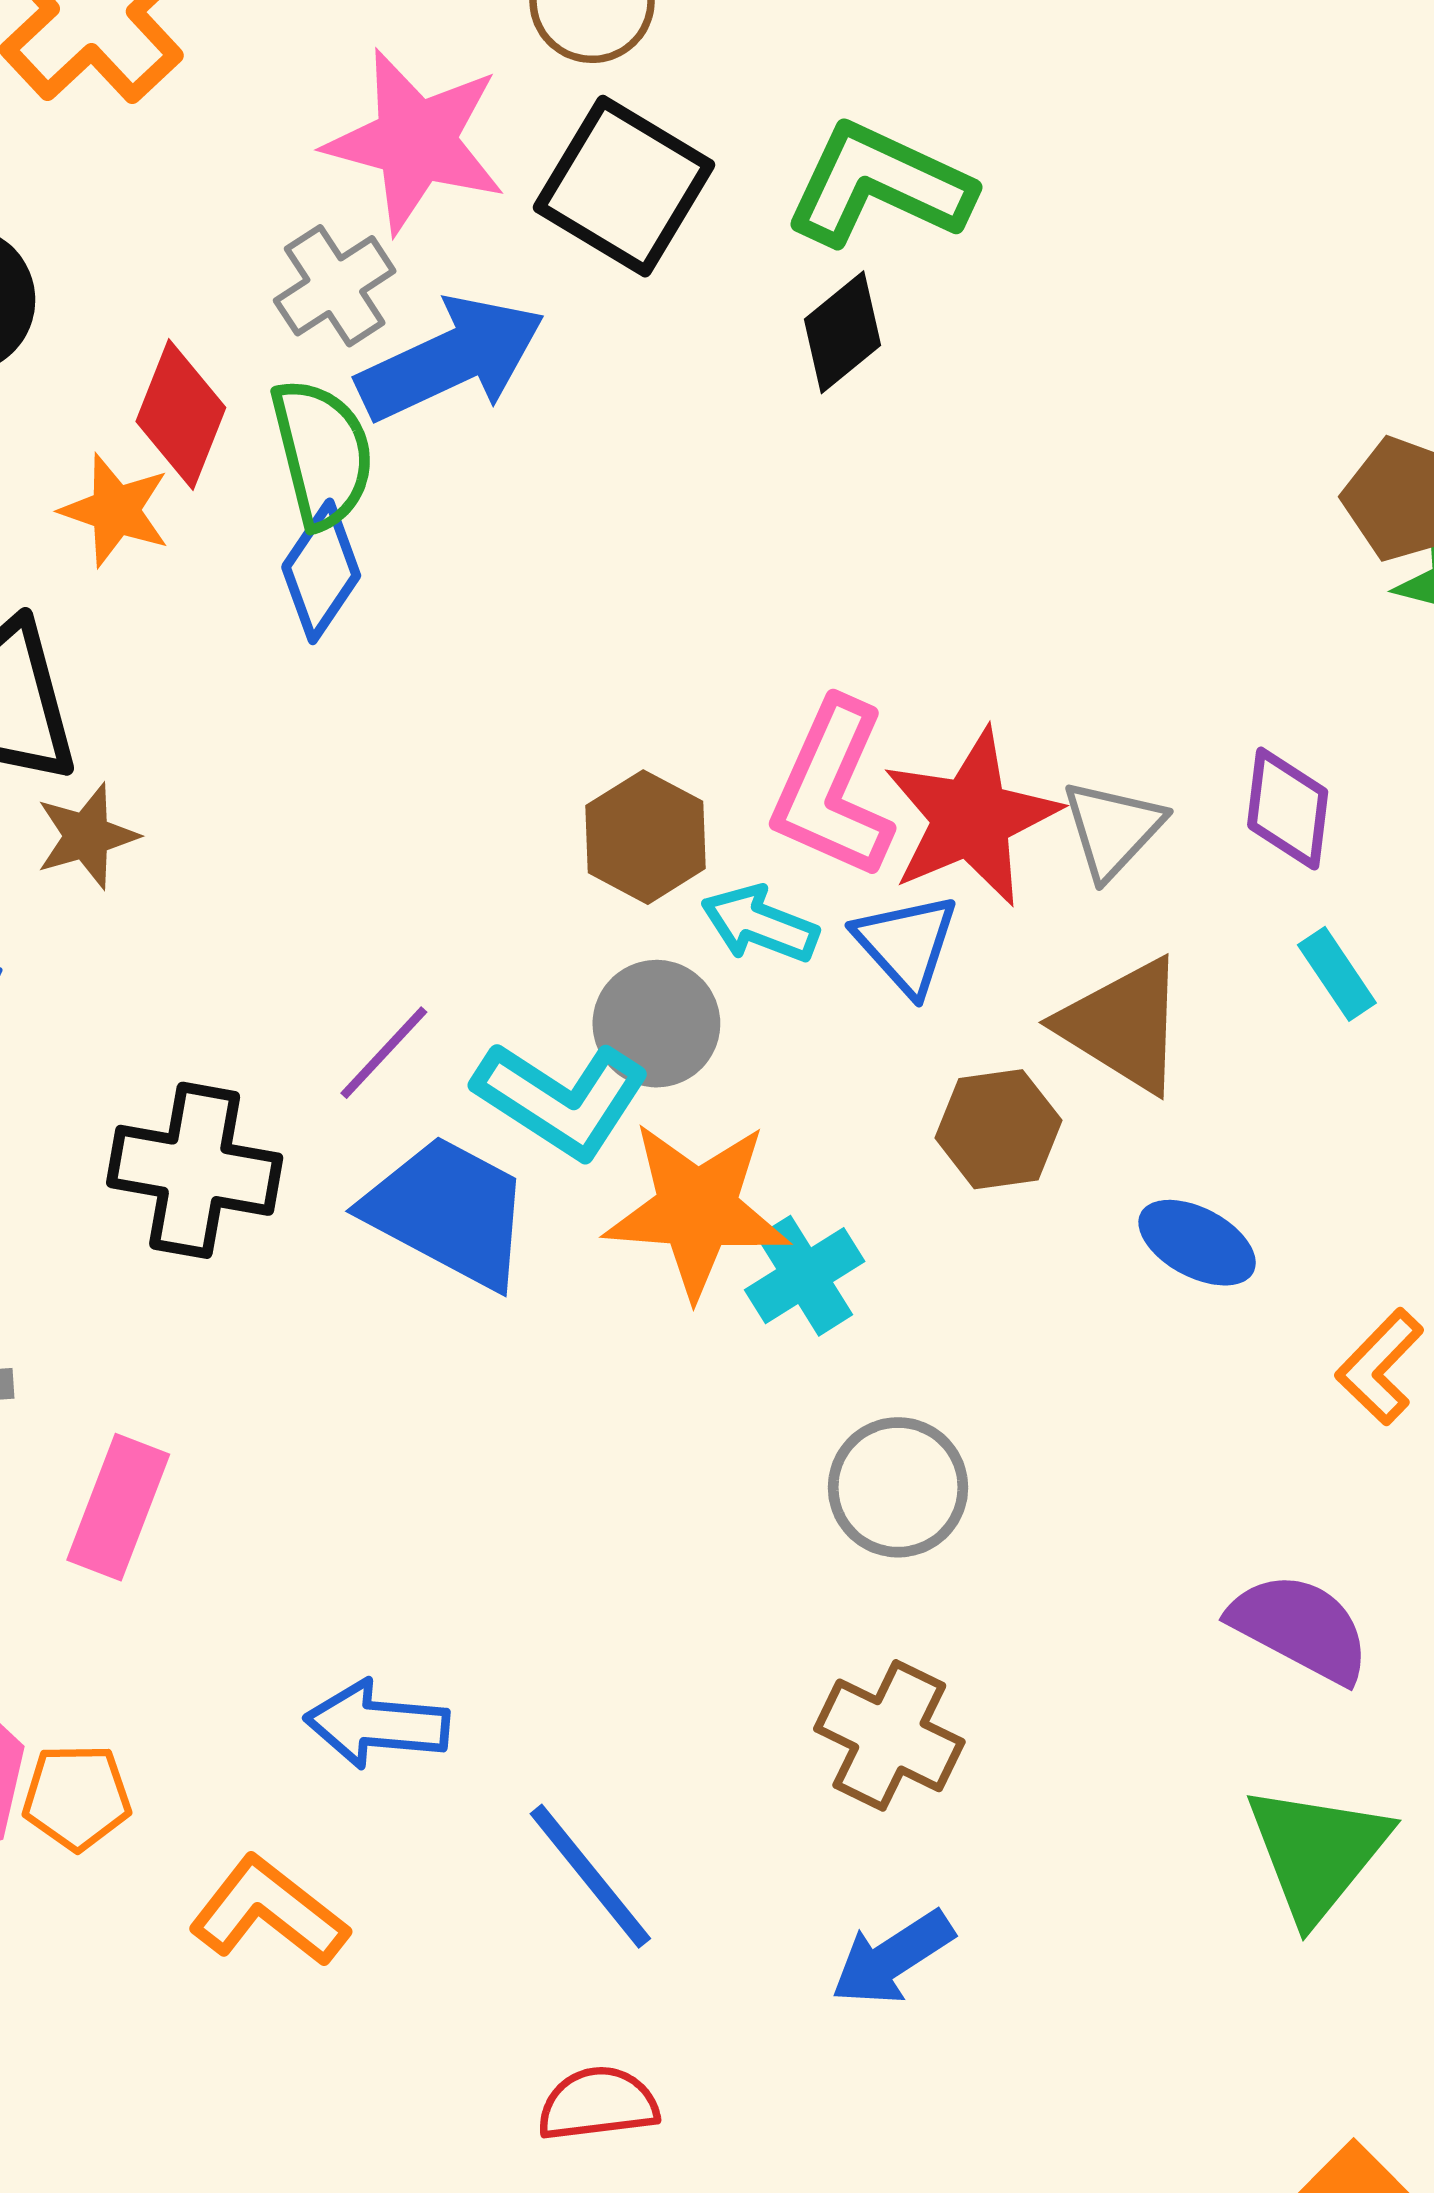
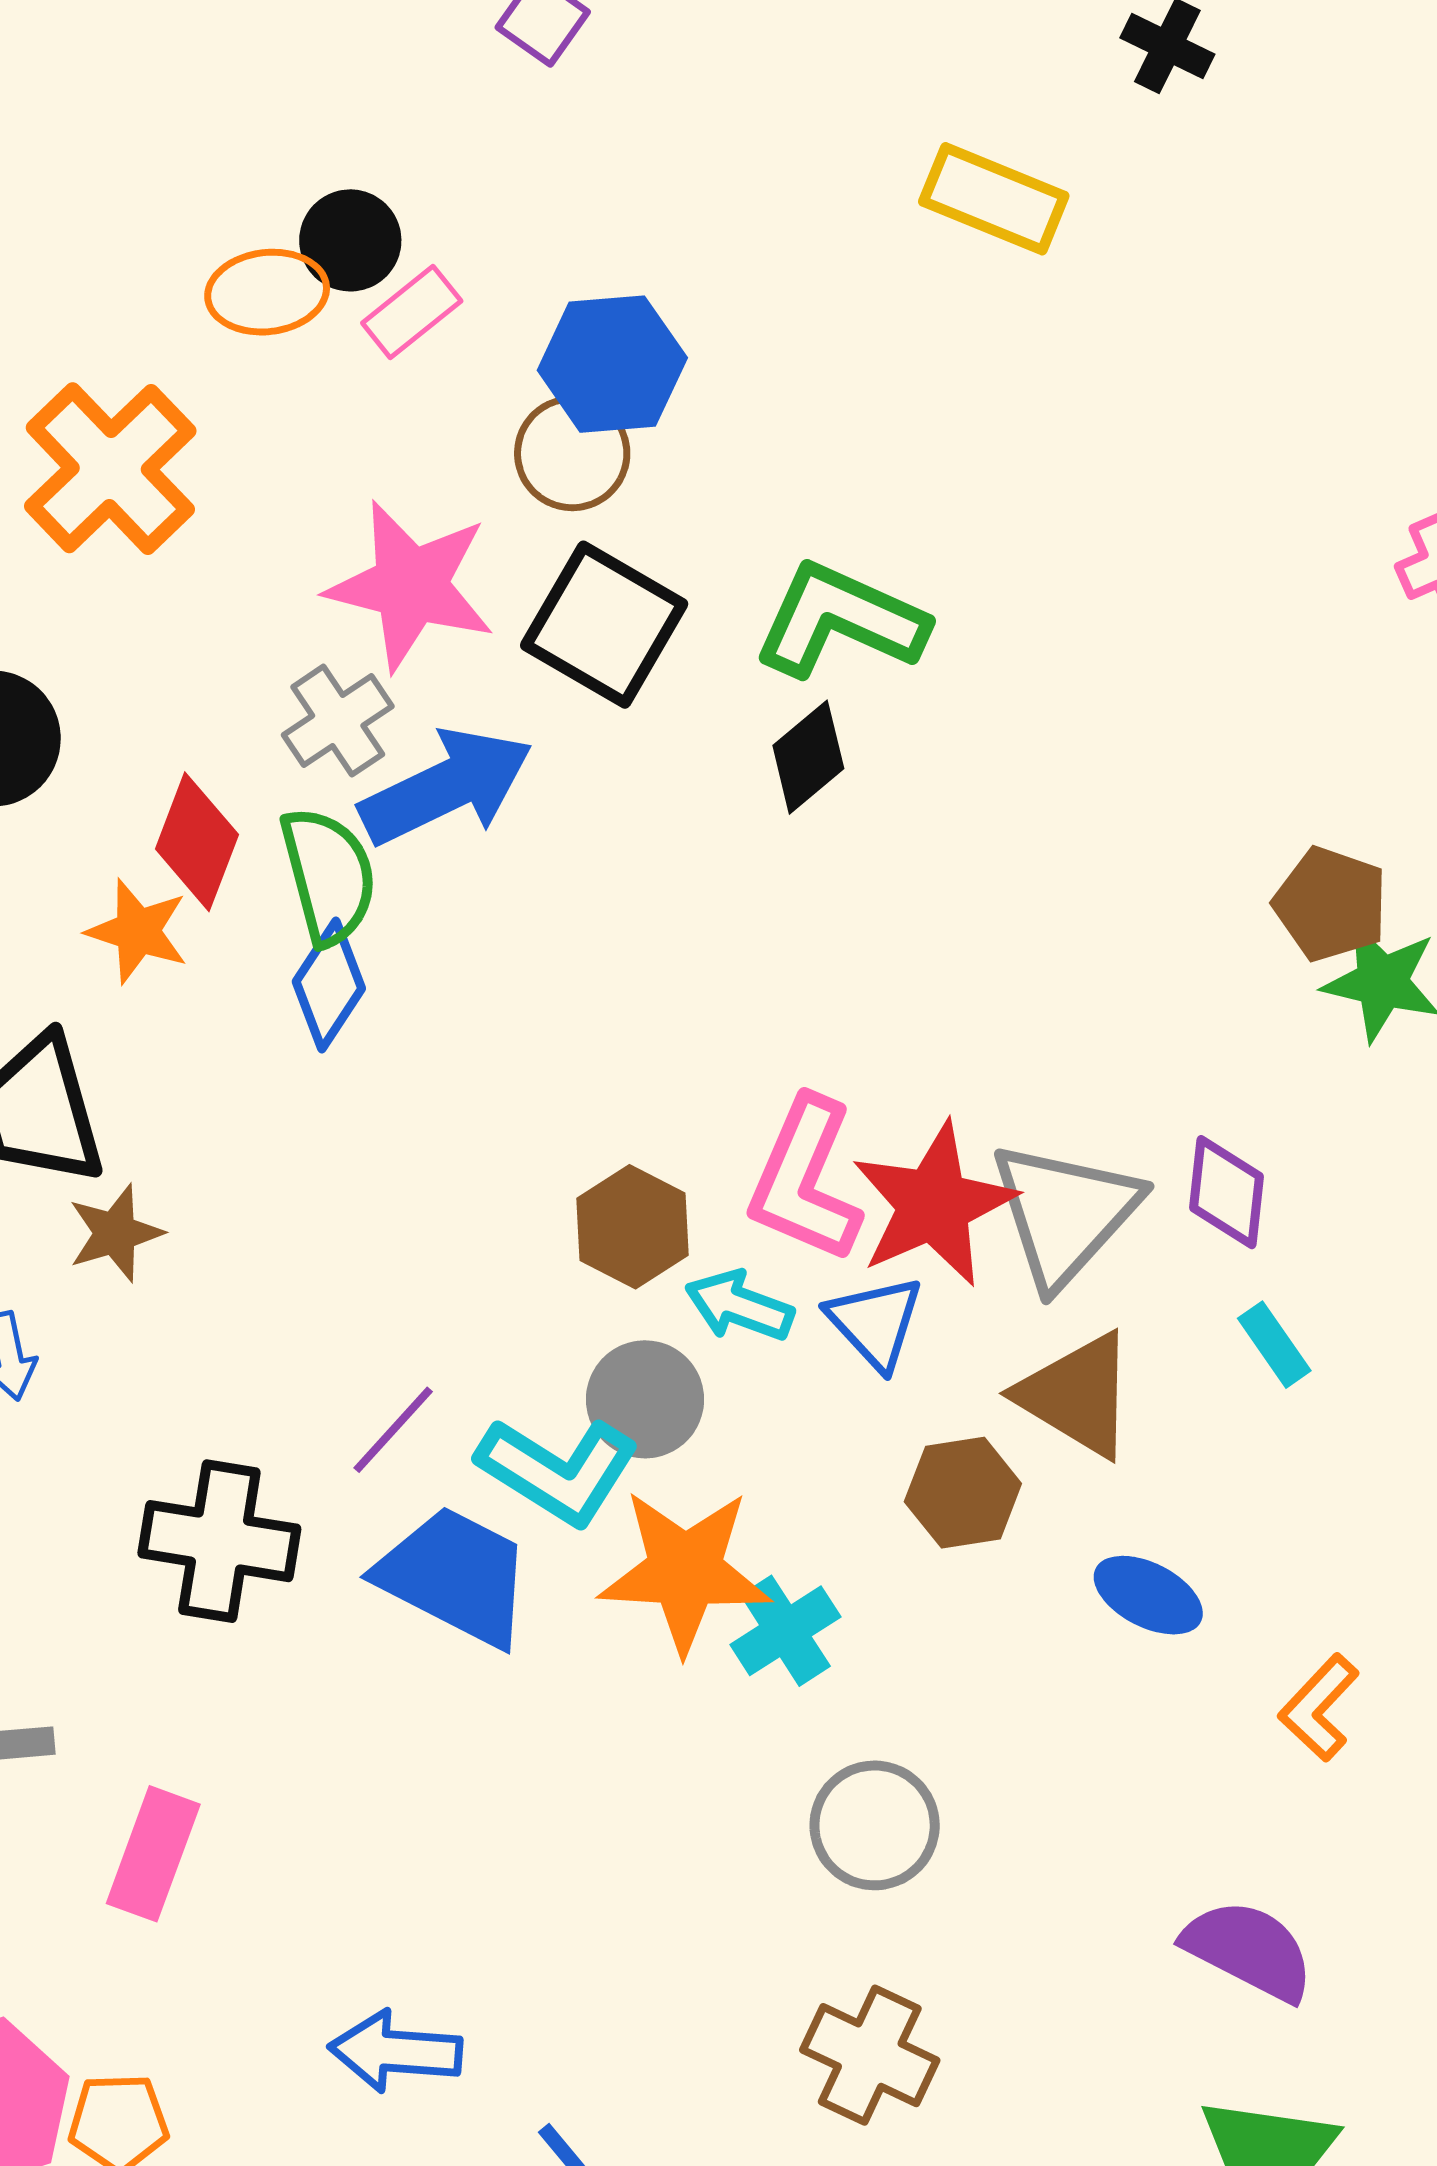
gray triangle: (1113, 829) -> (1065, 1213), size x1.6

